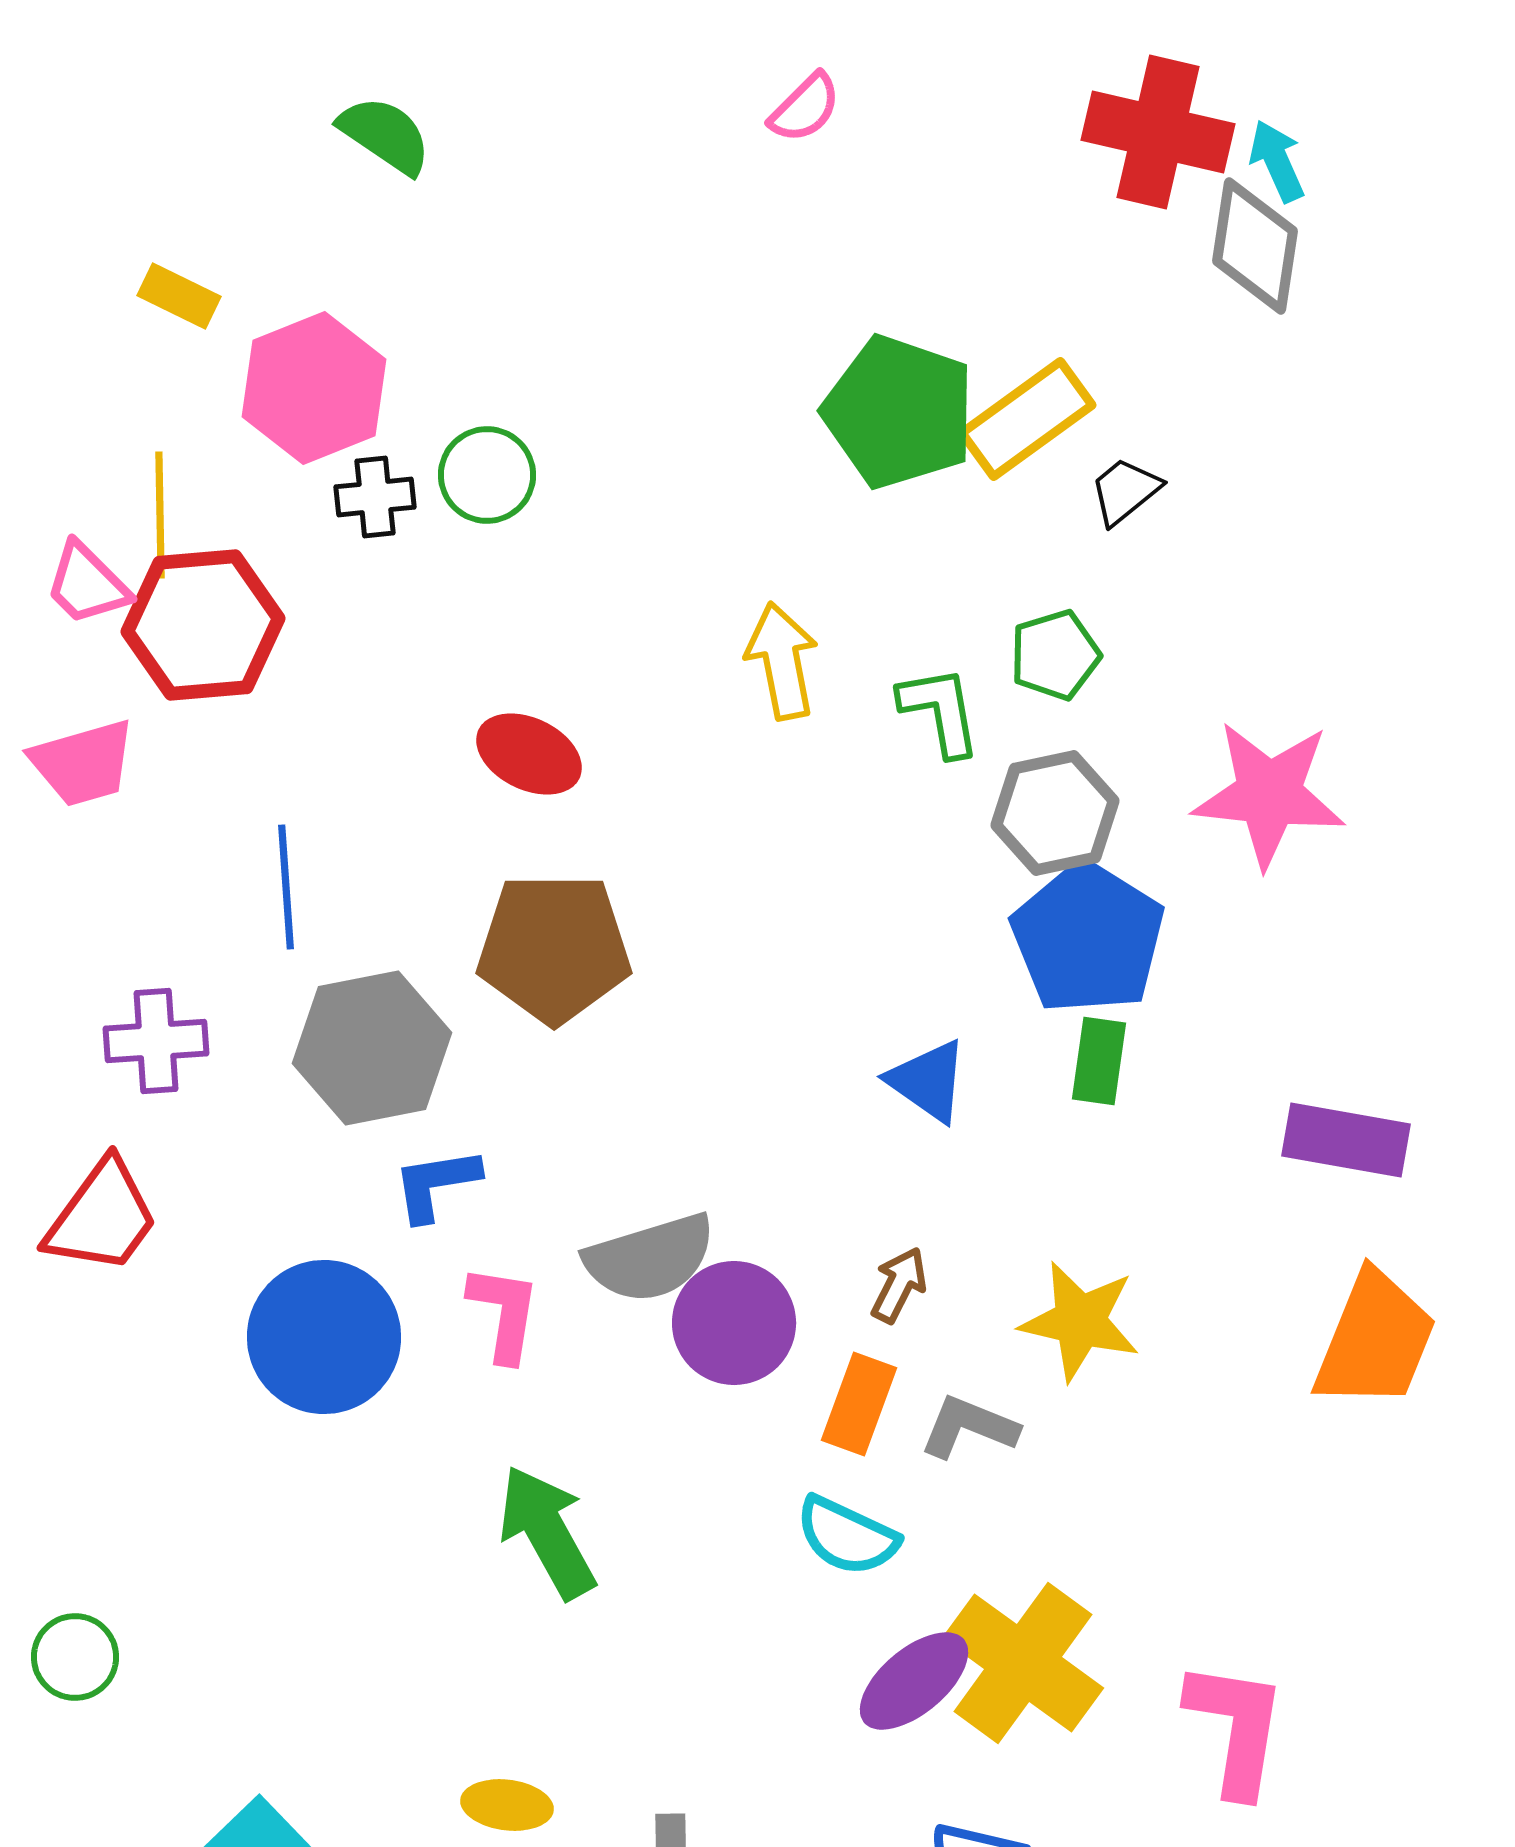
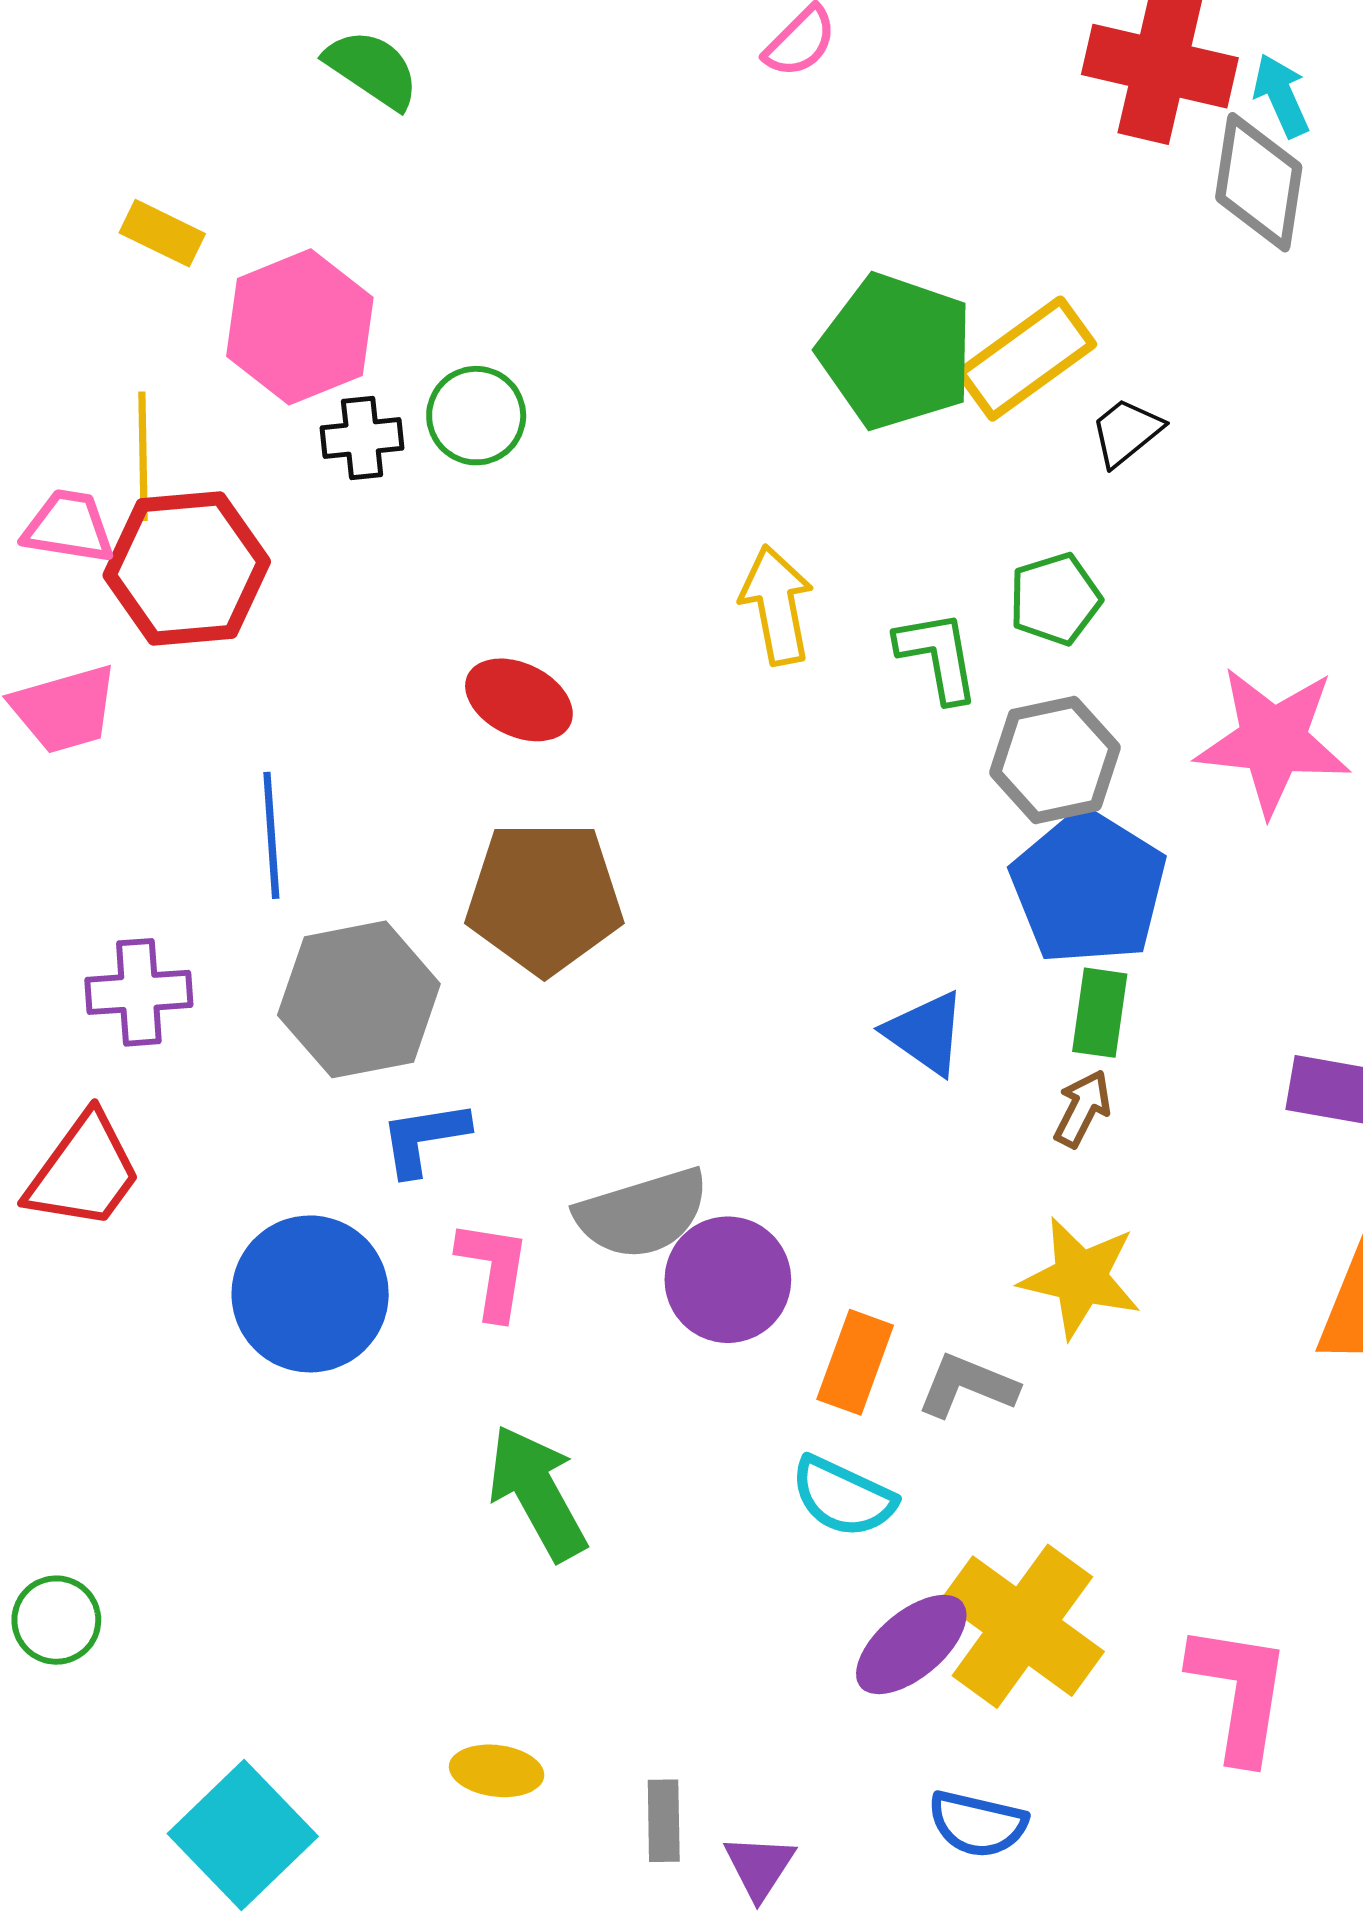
pink trapezoid: (87, 584) -> (69, 527), turned 144
brown arrow: (899, 1285) -> (1082, 1109), moved

